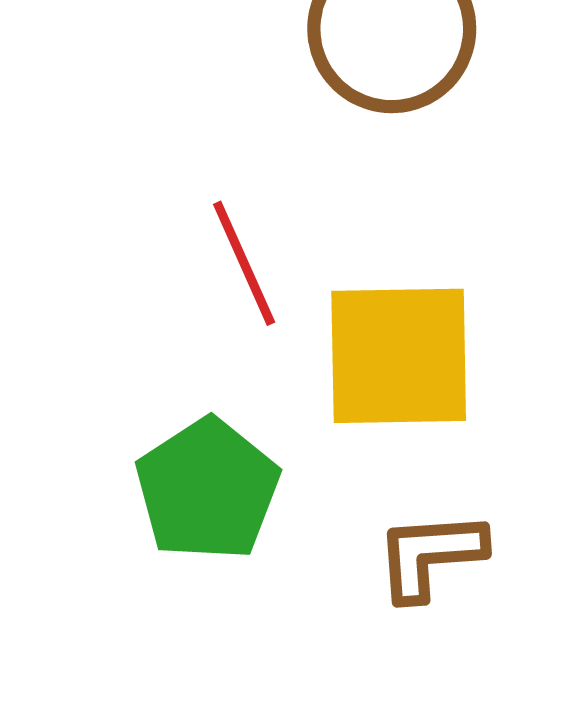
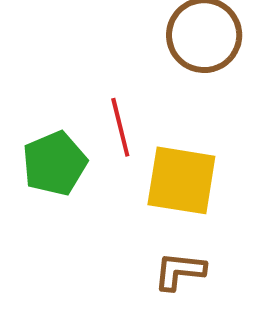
green pentagon: (207, 489) -> (55, 163), moved

